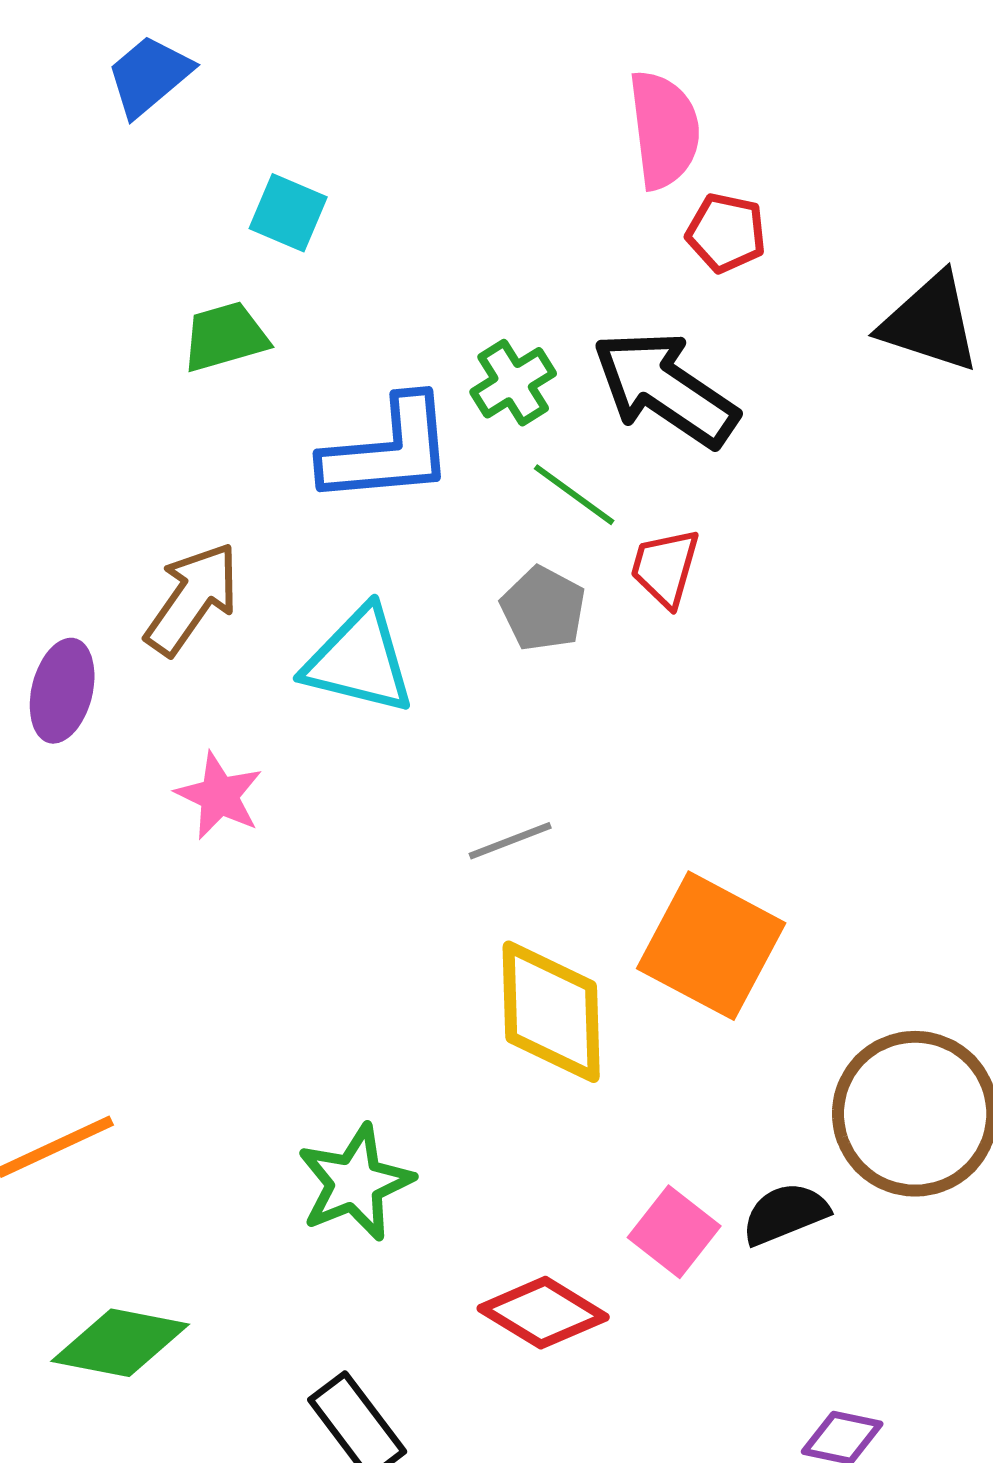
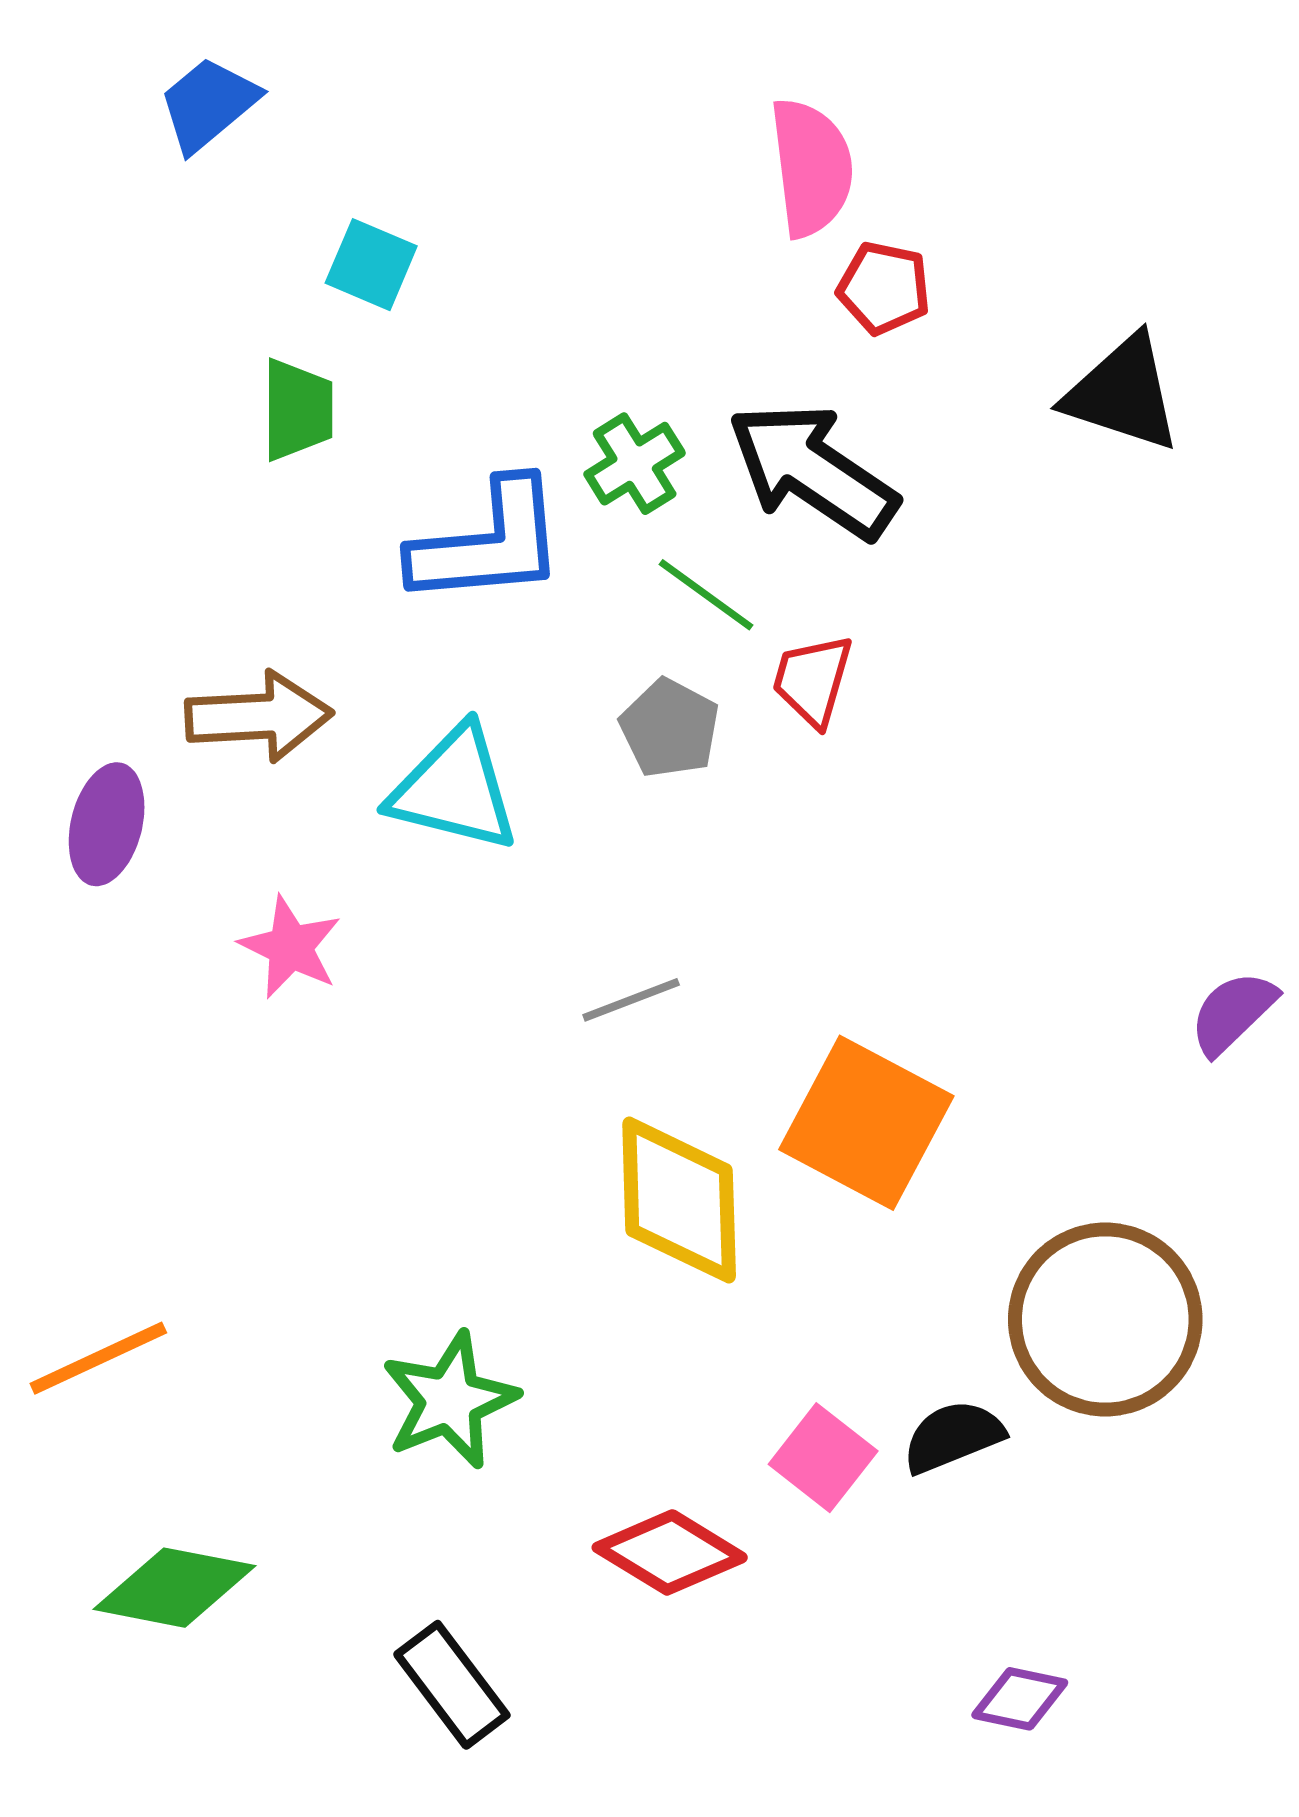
green trapezoid: (225, 337) -> (297, 410), turned 106
brown arrow: (192, 599) -> (259, 717), turned 52

